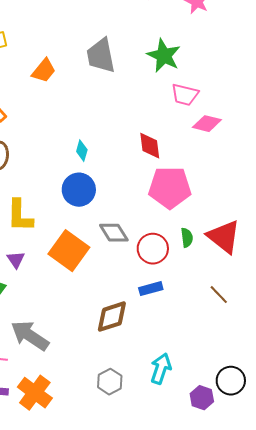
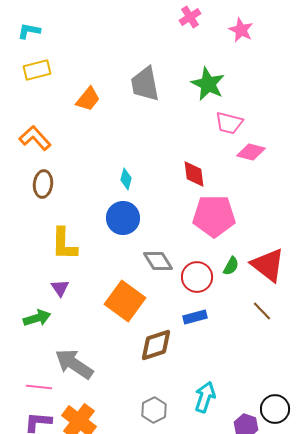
green semicircle: (187, 238) -> (231, 266), turned 36
orange square: (69, 251) -> (125, 301), moved
brown line: (219, 295) -> (262, 311), moved

